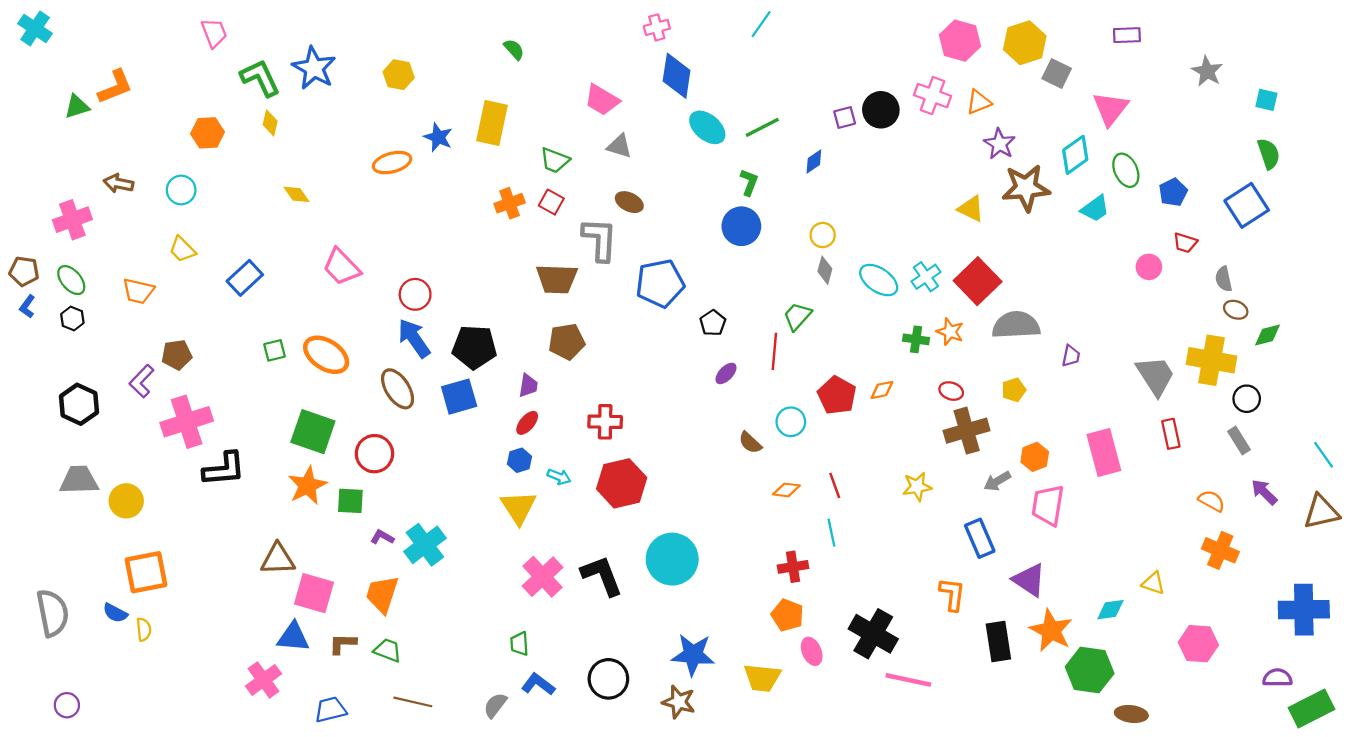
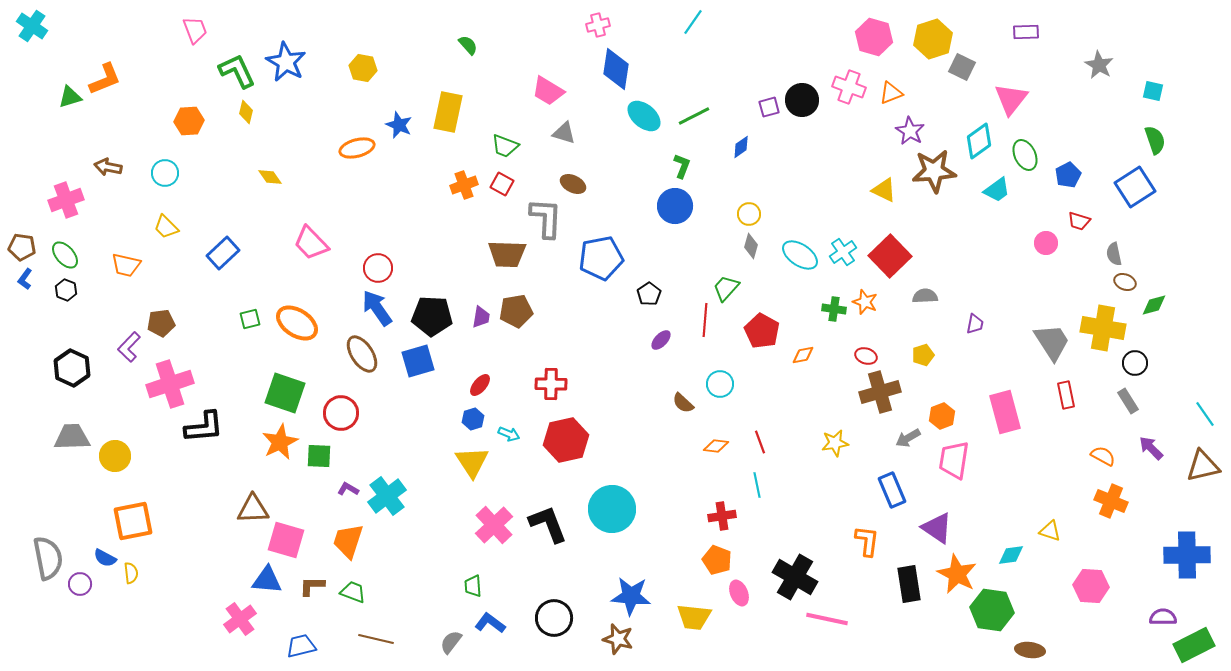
gray semicircle: (1016, 325) -> (925, 296), size x0.6
purple trapezoid: (528, 386) -> (481, 317), moved
red pentagon: (837, 395) -> (762, 331), moved
purple circle: (67, 705) -> (80, 584), moved

